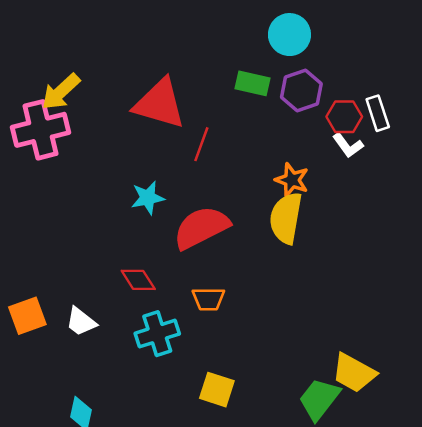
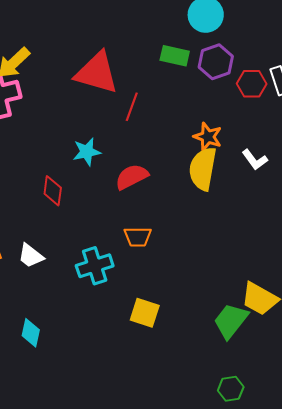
white L-shape: (348, 145) -> (255, 160), moved
red semicircle: (201, 228) -> (132, 177), size x0.7
red diamond: (138, 280) -> (53, 191), moved, turned 40

